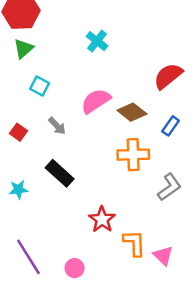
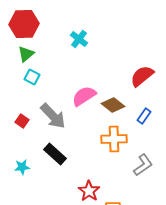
cyan cross: (97, 41) -> (79, 39), moved
cyan square: (40, 86) -> (32, 77), moved
gray arrow: (57, 126) -> (53, 116), size x1.8

